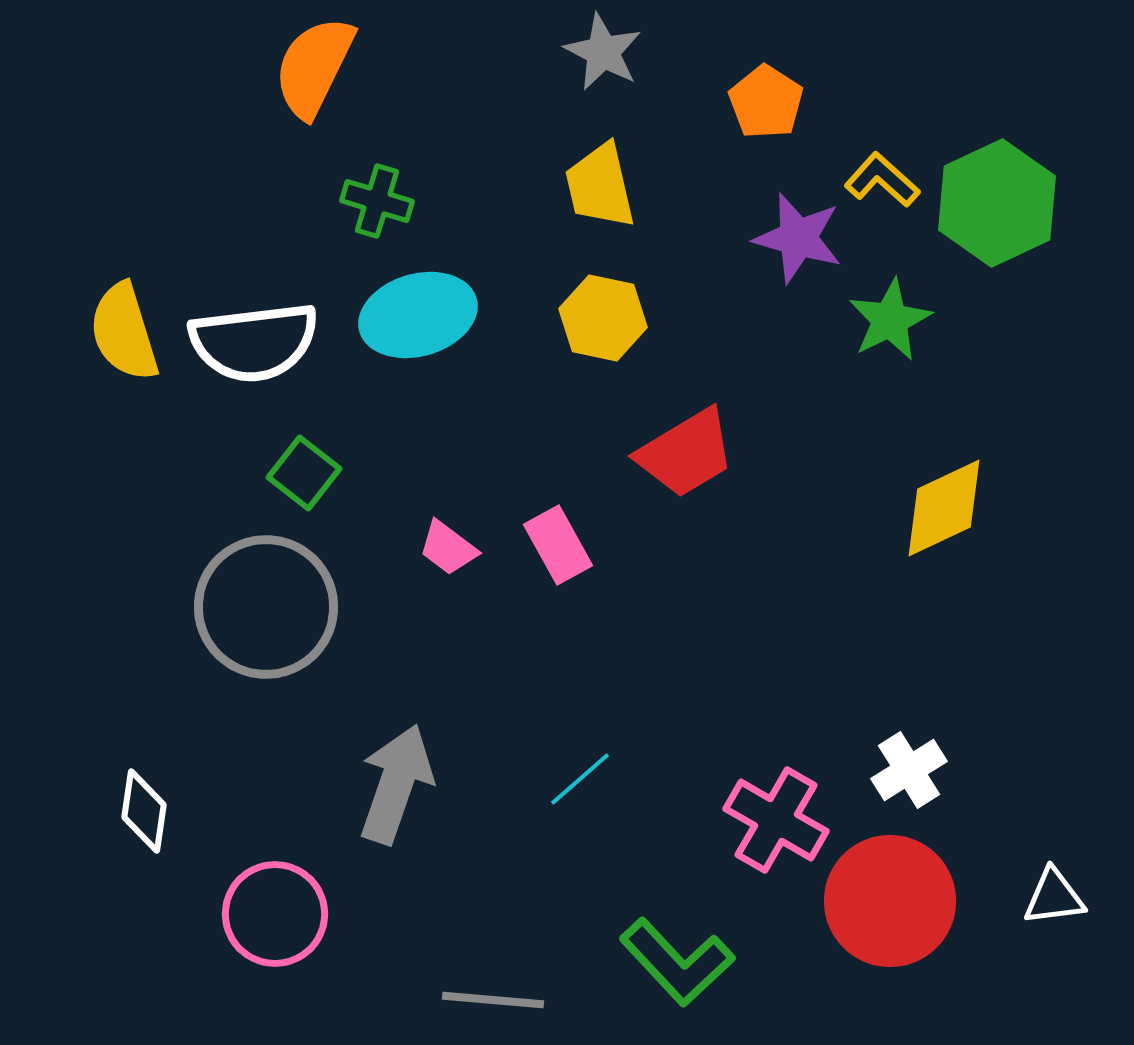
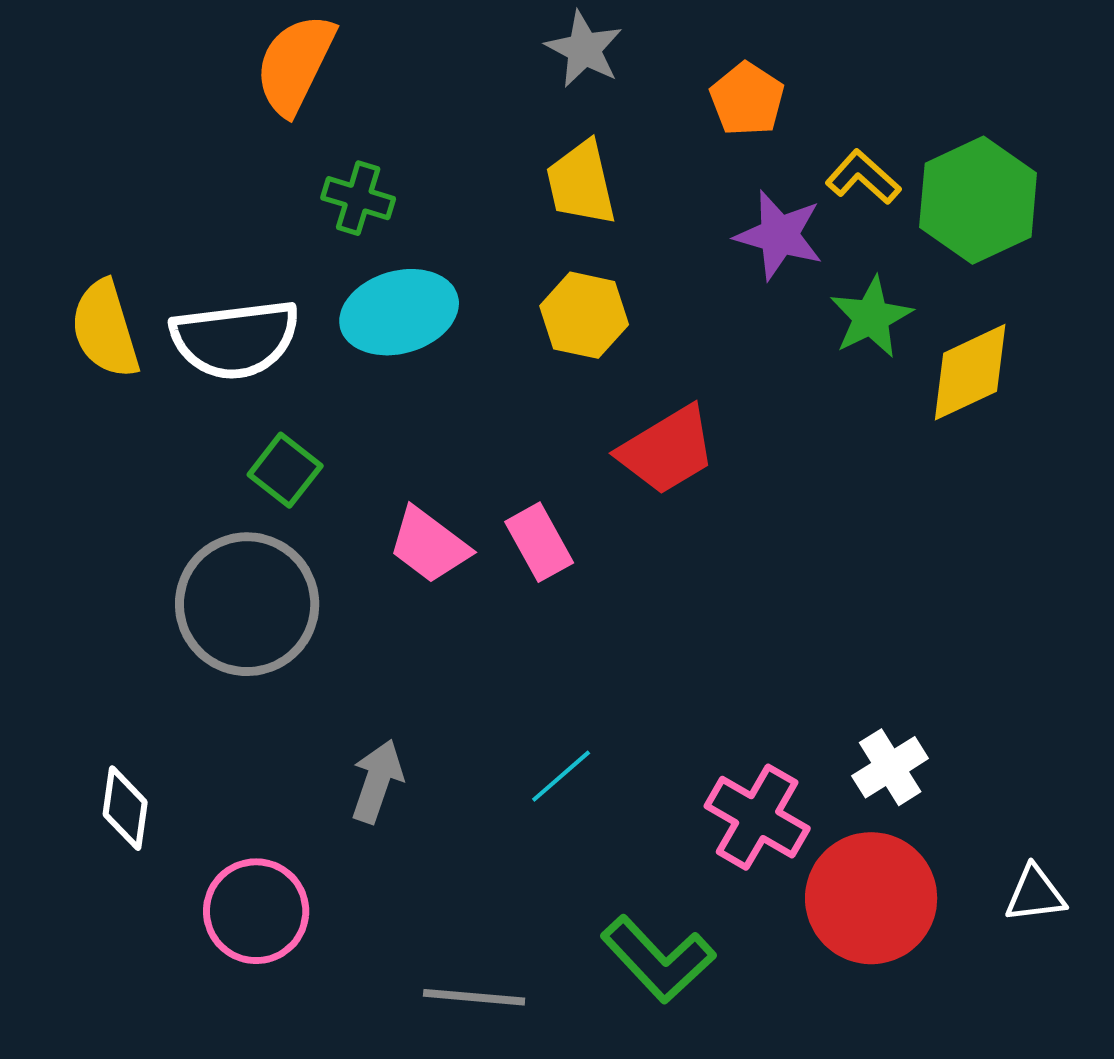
yellow diamond: (944, 508) -> (970, 372), moved
pink trapezoid: (448, 548) -> (429, 545), size x1.4
gray arrow: (396, 784) -> (377, 781), size x0.7

